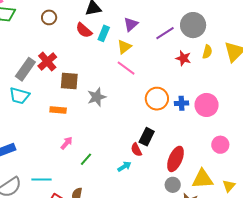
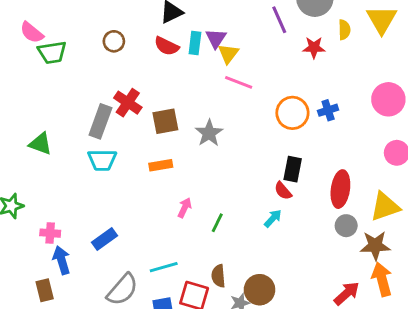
purple triangle: (131, 24) -> (216, 38), moved
purple line: (165, 33) -> (279, 20), turned -66
pink circle: (207, 105) -> (388, 99), moved

